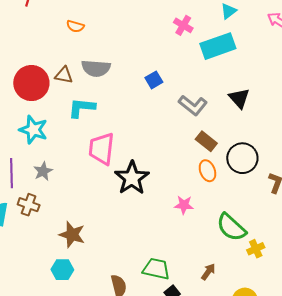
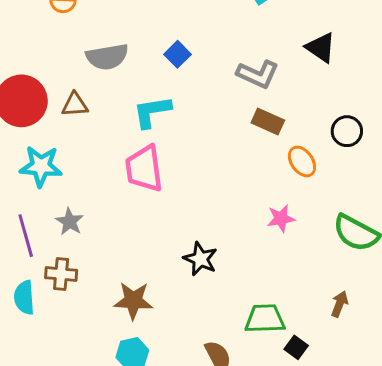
brown triangle: (64, 75) -> (75, 105), moved
blue square: (154, 80) -> (177, 54), moved
cyan L-shape: (82, 108) -> (152, 112), moved
brown rectangle: (206, 141) -> (268, 121), moved
black circle: (242, 158) -> (347, 131), size x0.7
black star: (132, 178) -> (200, 259), moved, size x0.7

